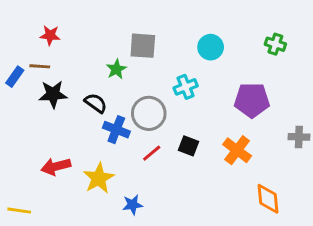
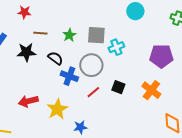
gray square: (143, 46) -> (96, 35), moved
cyan circle: (211, 47) -> (135, 11), moved
brown line: (40, 66) -> (40, 33), moved

